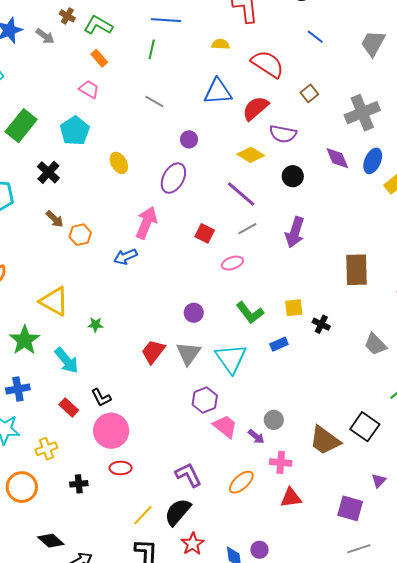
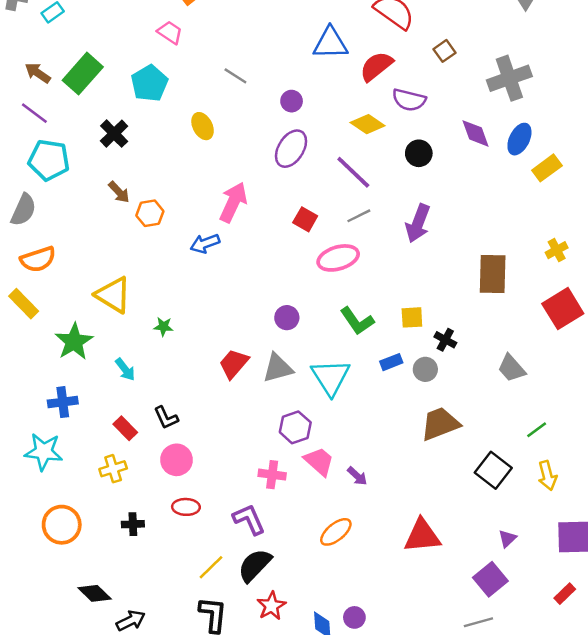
gray line: (154, 101) -> (235, 76), moved
purple ellipse: (173, 178) -> (291, 149), moved
pink ellipse: (232, 263) -> (338, 258), size x1.5
gray triangle: (188, 353) -> (278, 368), turned 36
cyan arrow: (67, 360) -> (125, 369), size x0.7
gray circle: (274, 420) -> (425, 369), moved
pink circle: (111, 431) -> (176, 460), size x0.7
brown trapezoid: (325, 440) -> (440, 424), moved, turned 120
yellow cross: (46, 449) -> (113, 469), moved
pink cross: (281, 462) -> (272, 475), moved
purple L-shape: (188, 475) -> (249, 519), moved
red triangle: (291, 498) -> (422, 536), moved, size x1.4
purple square: (350, 508) -> (490, 579), moved, turned 32

